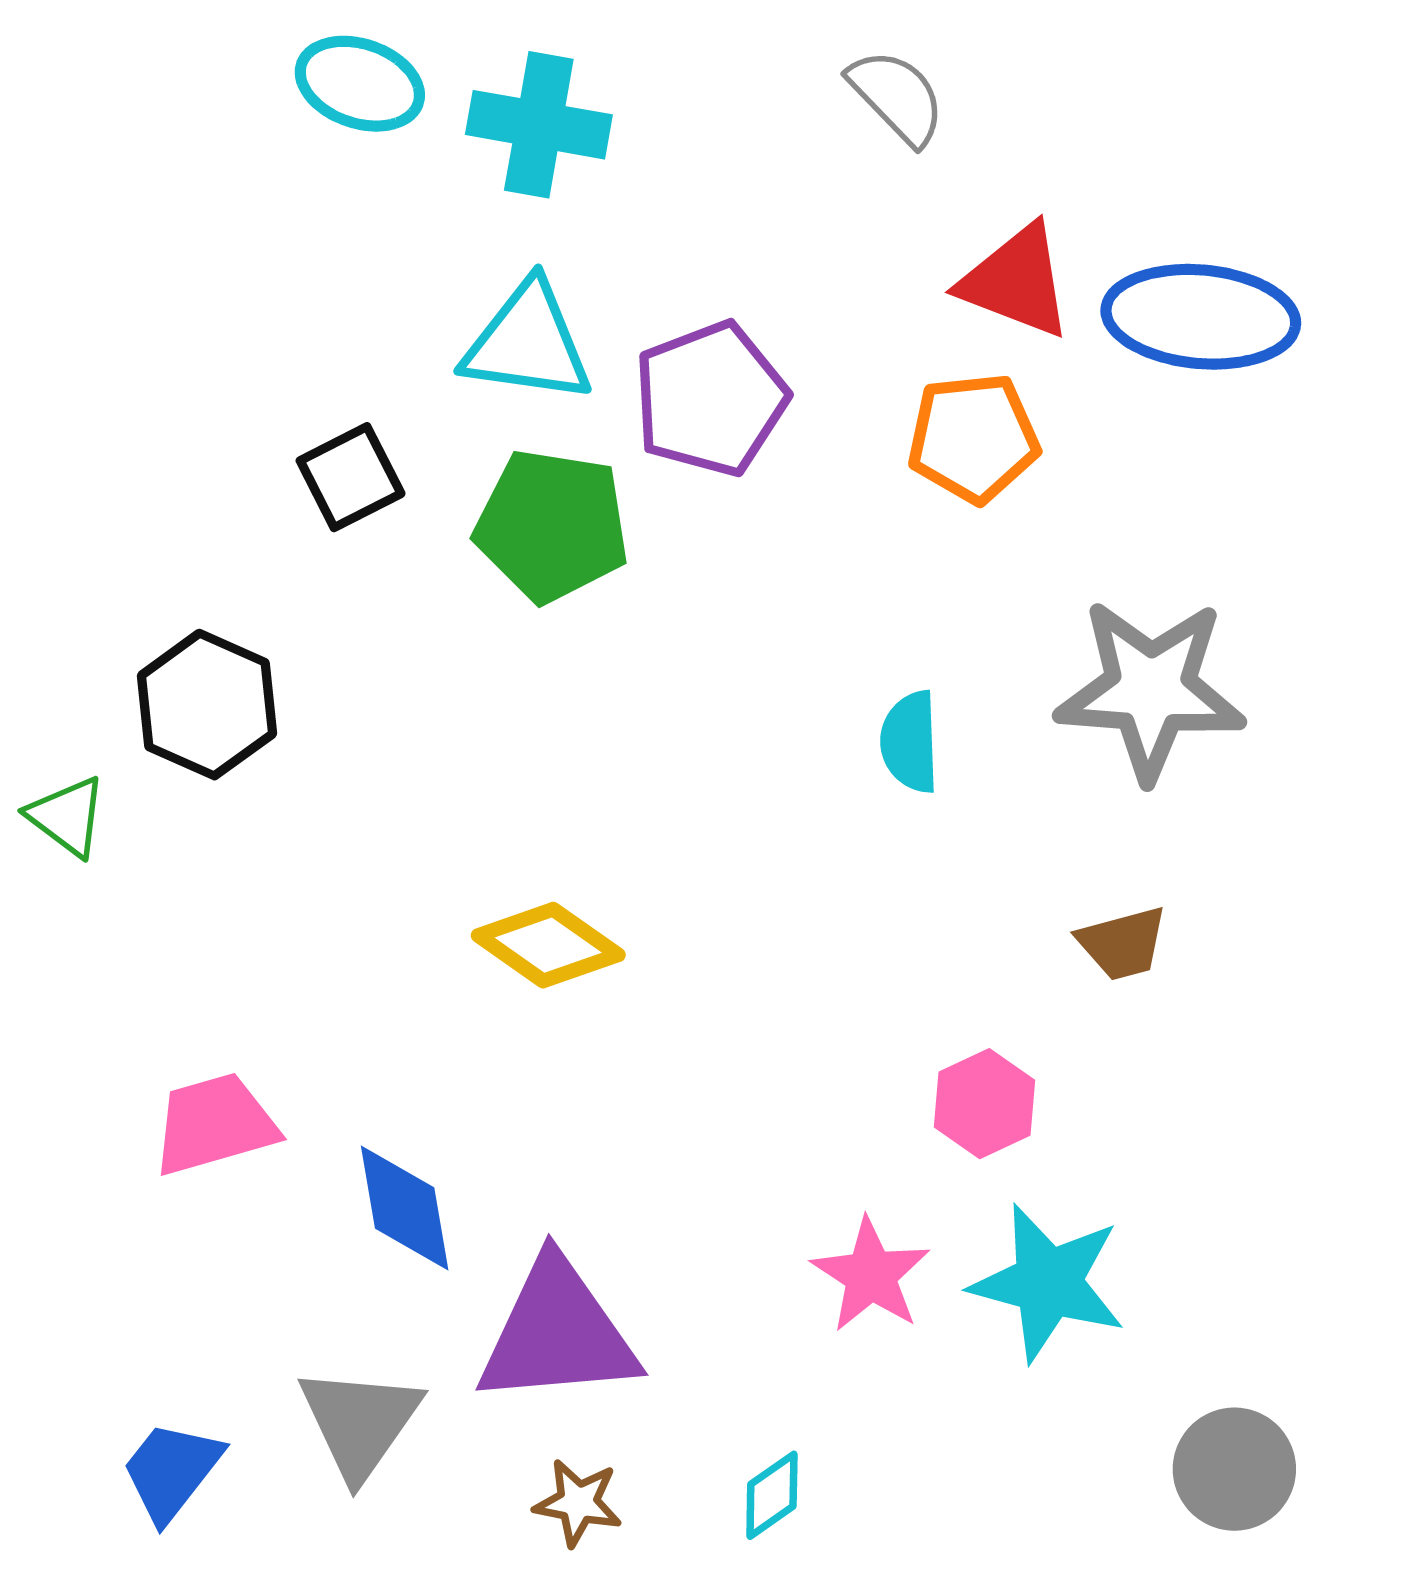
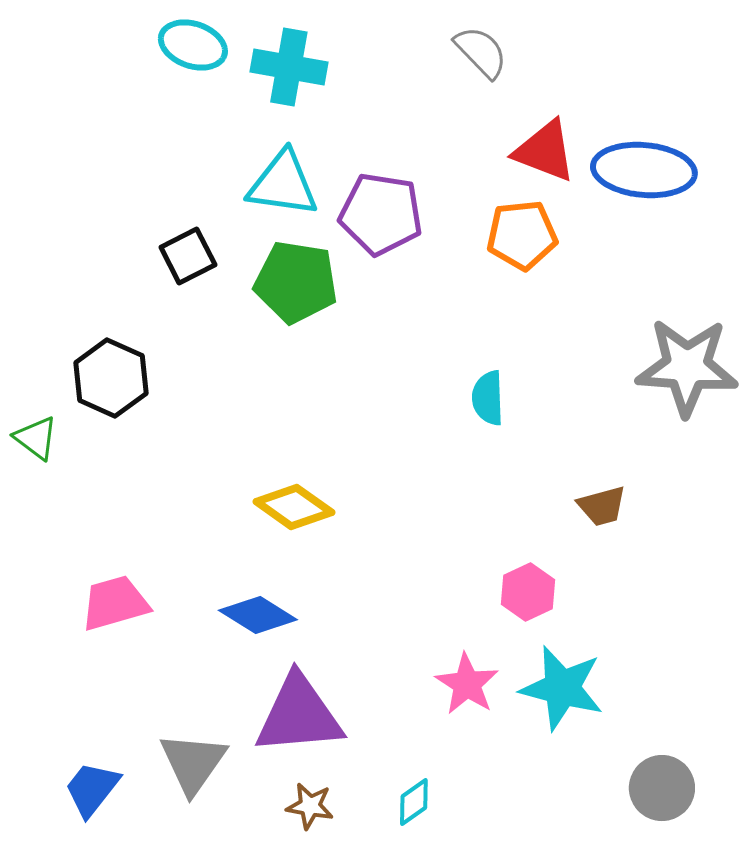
purple pentagon: (710, 399) -> (381, 214), turned 30
gray star: (1150, 690) -> (687, 367), moved
blue diamond: (405, 1208) -> (258, 615), moved, turned -48

